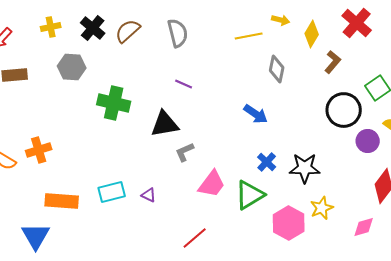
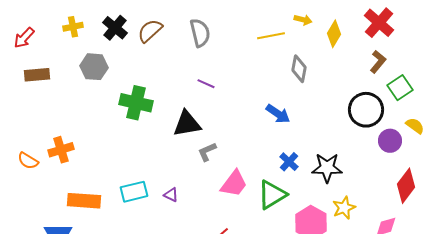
brown L-shape: (333, 62) -> (378, 62), moved

